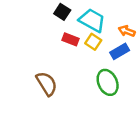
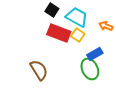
red rectangle: (71, 39) -> (59, 33), size x1.6
blue rectangle: (120, 51) -> (95, 54), moved

